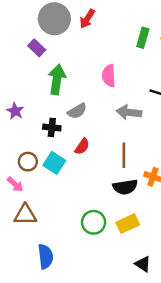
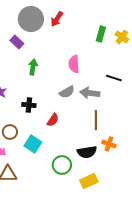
green arrow: (57, 79) -> (33, 67), size x0.7
gray semicircle: (77, 111) -> (67, 92), moved
brown line: (124, 155) -> (96, 120), moved
cyan square: (54, 163) -> (33, 144), moved
green circle: (94, 222) -> (62, 165), moved

